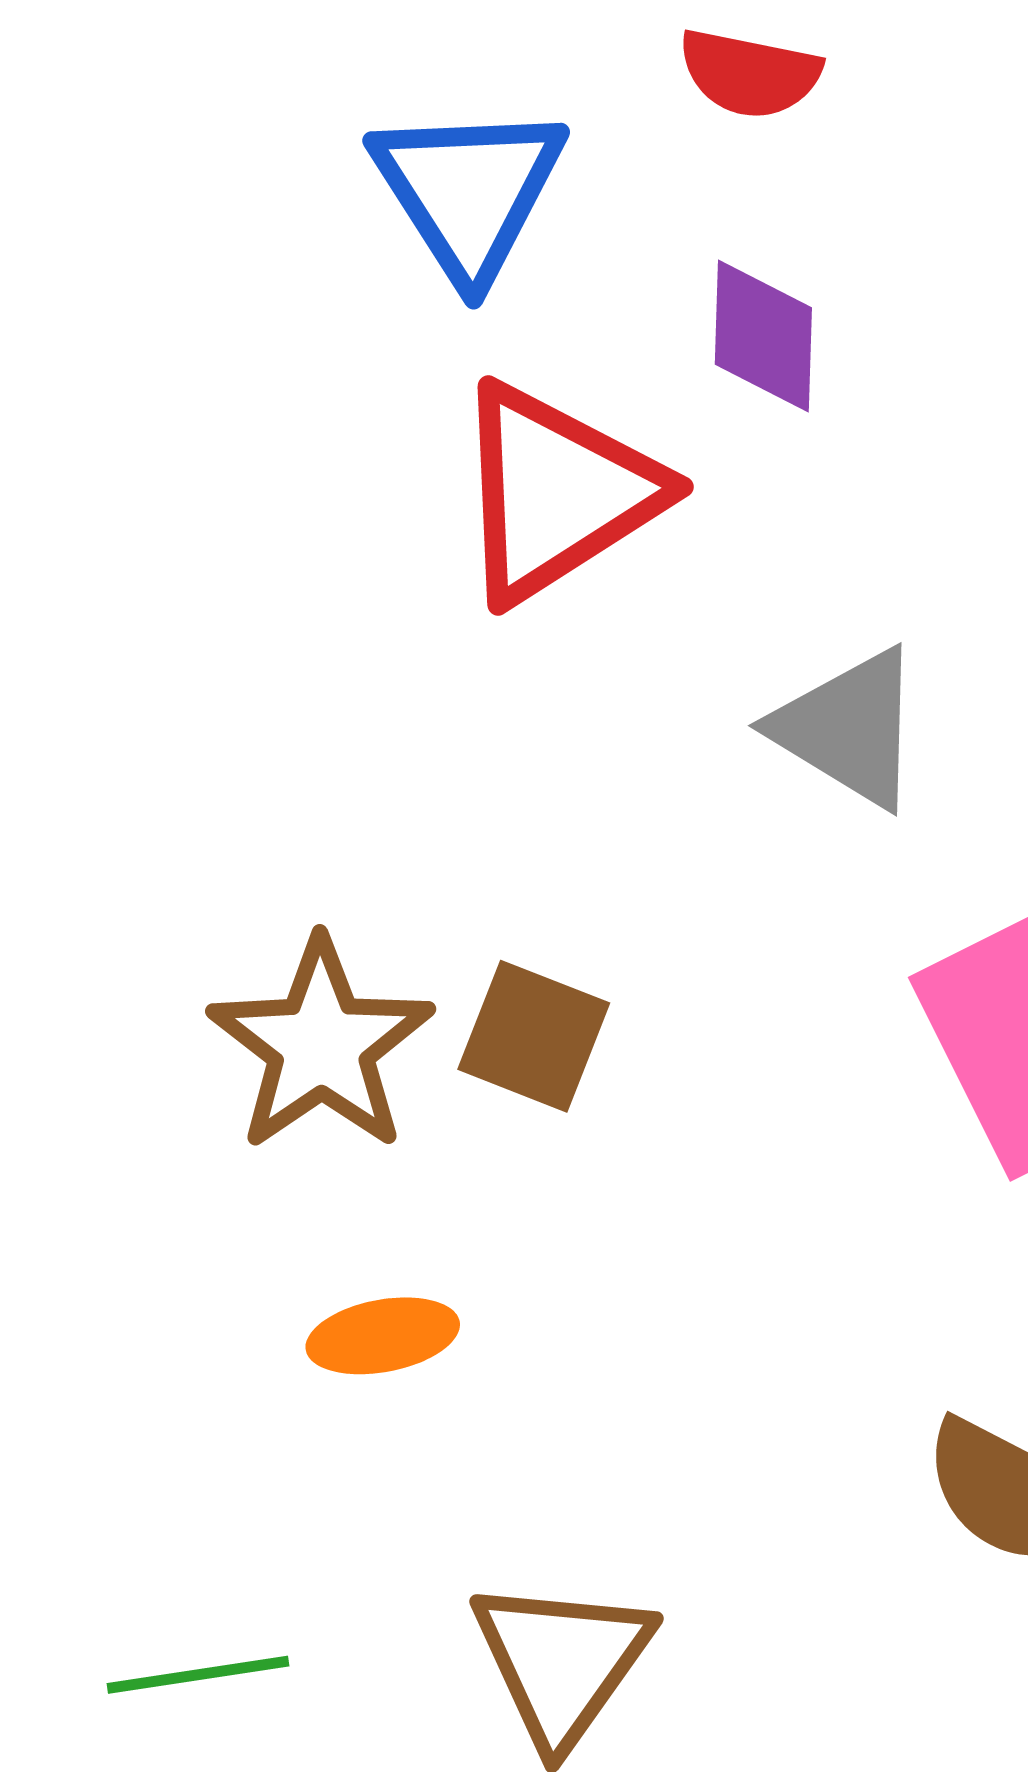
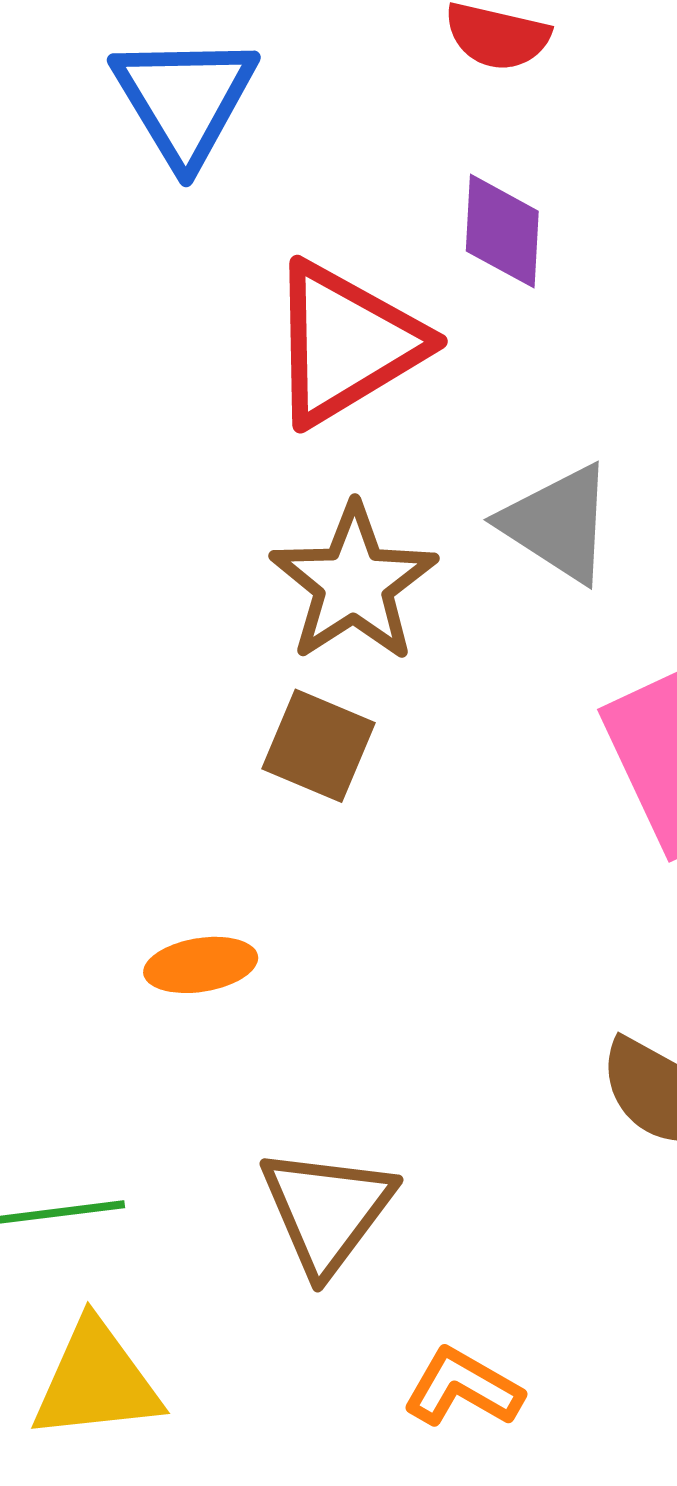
blue triangle: (469, 191) -> (185, 99), moved
brown star: (321, 1045) -> (354, 583), moved

